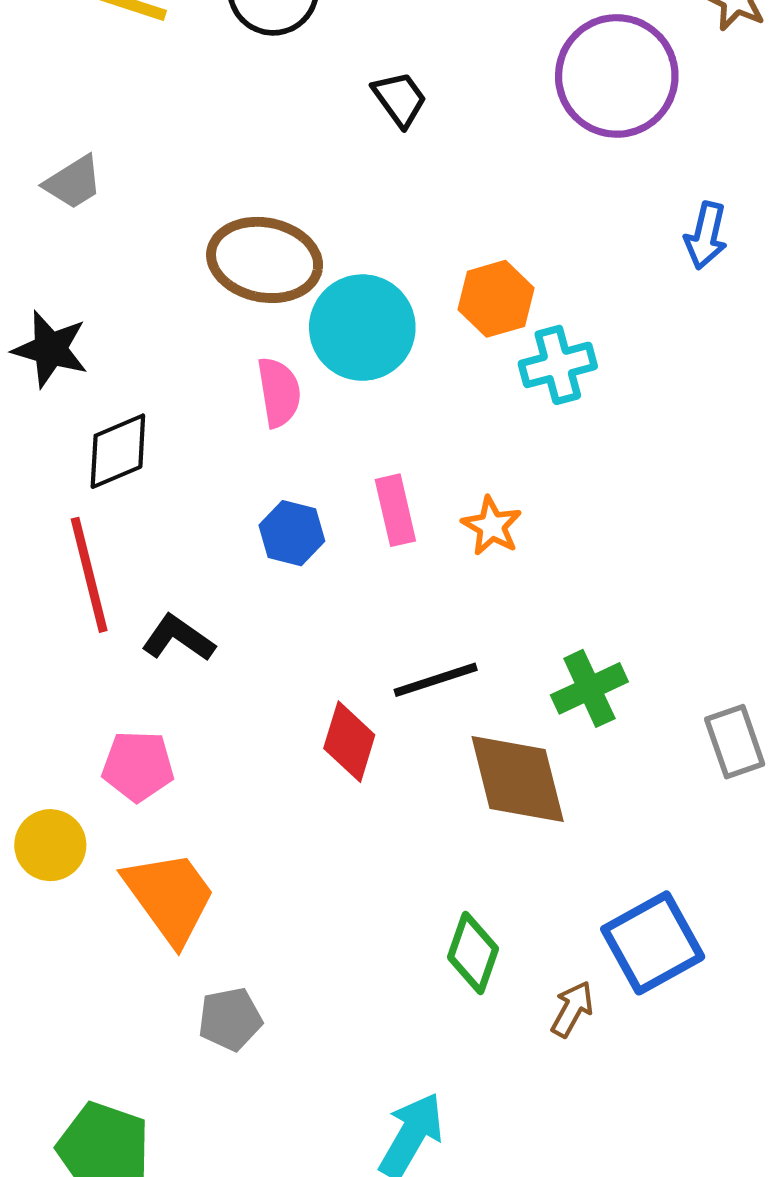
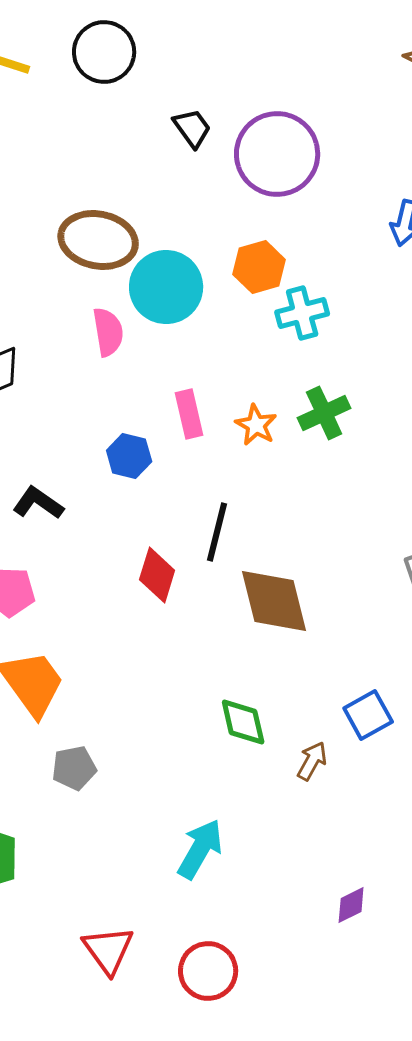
purple circle: (617, 76) -> (277, 154), moved
blue hexagon: (292, 533) -> (129, 456), moved
black line: (436, 680) -> (217, 532), turned -58
green cross: (589, 688) -> (324, 413), moved
blue square: (653, 943) -> (368, 715), size x0.7
green diamond: (473, 953) -> (243, 722), turned -32

